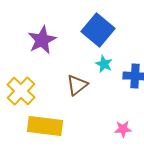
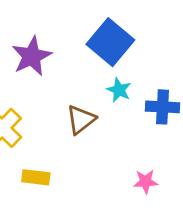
yellow rectangle: (45, 126) -> (36, 177), size x0.6

